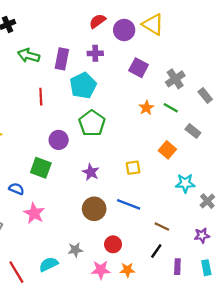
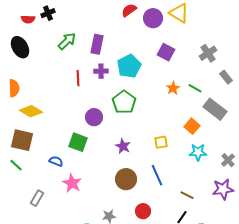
purple cross: (95, 53) -> (101, 71), moved
green arrow: (29, 56) -> (67, 41), turned 120
gray cross: (175, 79) -> (208, 53), moved
cyan pentagon: (83, 86) -> (129, 66), moved
gray rectangle: (193, 131) -> (215, 109), size x1.6
cyan star: (185, 183) -> (198, 152), moved
gray cross: (207, 201) -> (228, 160), moved
blue line: (129, 204) -> (157, 175), turned 45
purple star: (202, 235) -> (223, 189), moved, size x1.5

